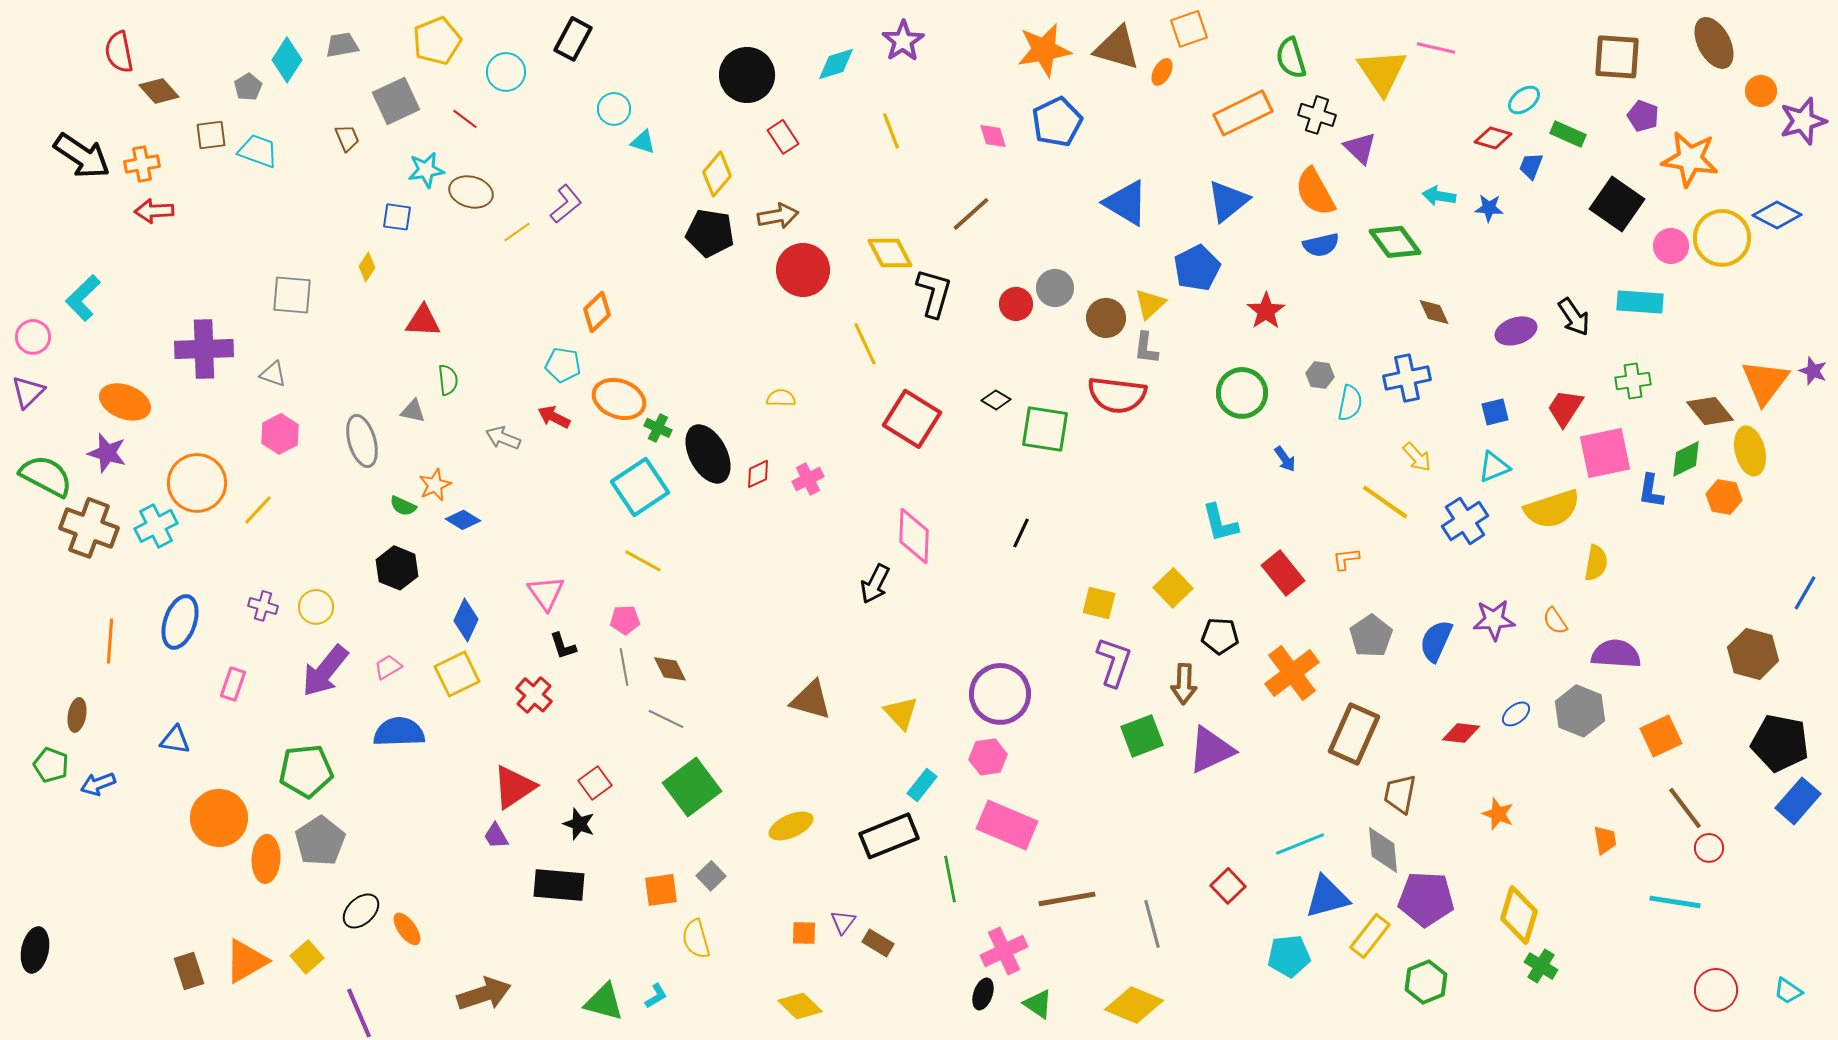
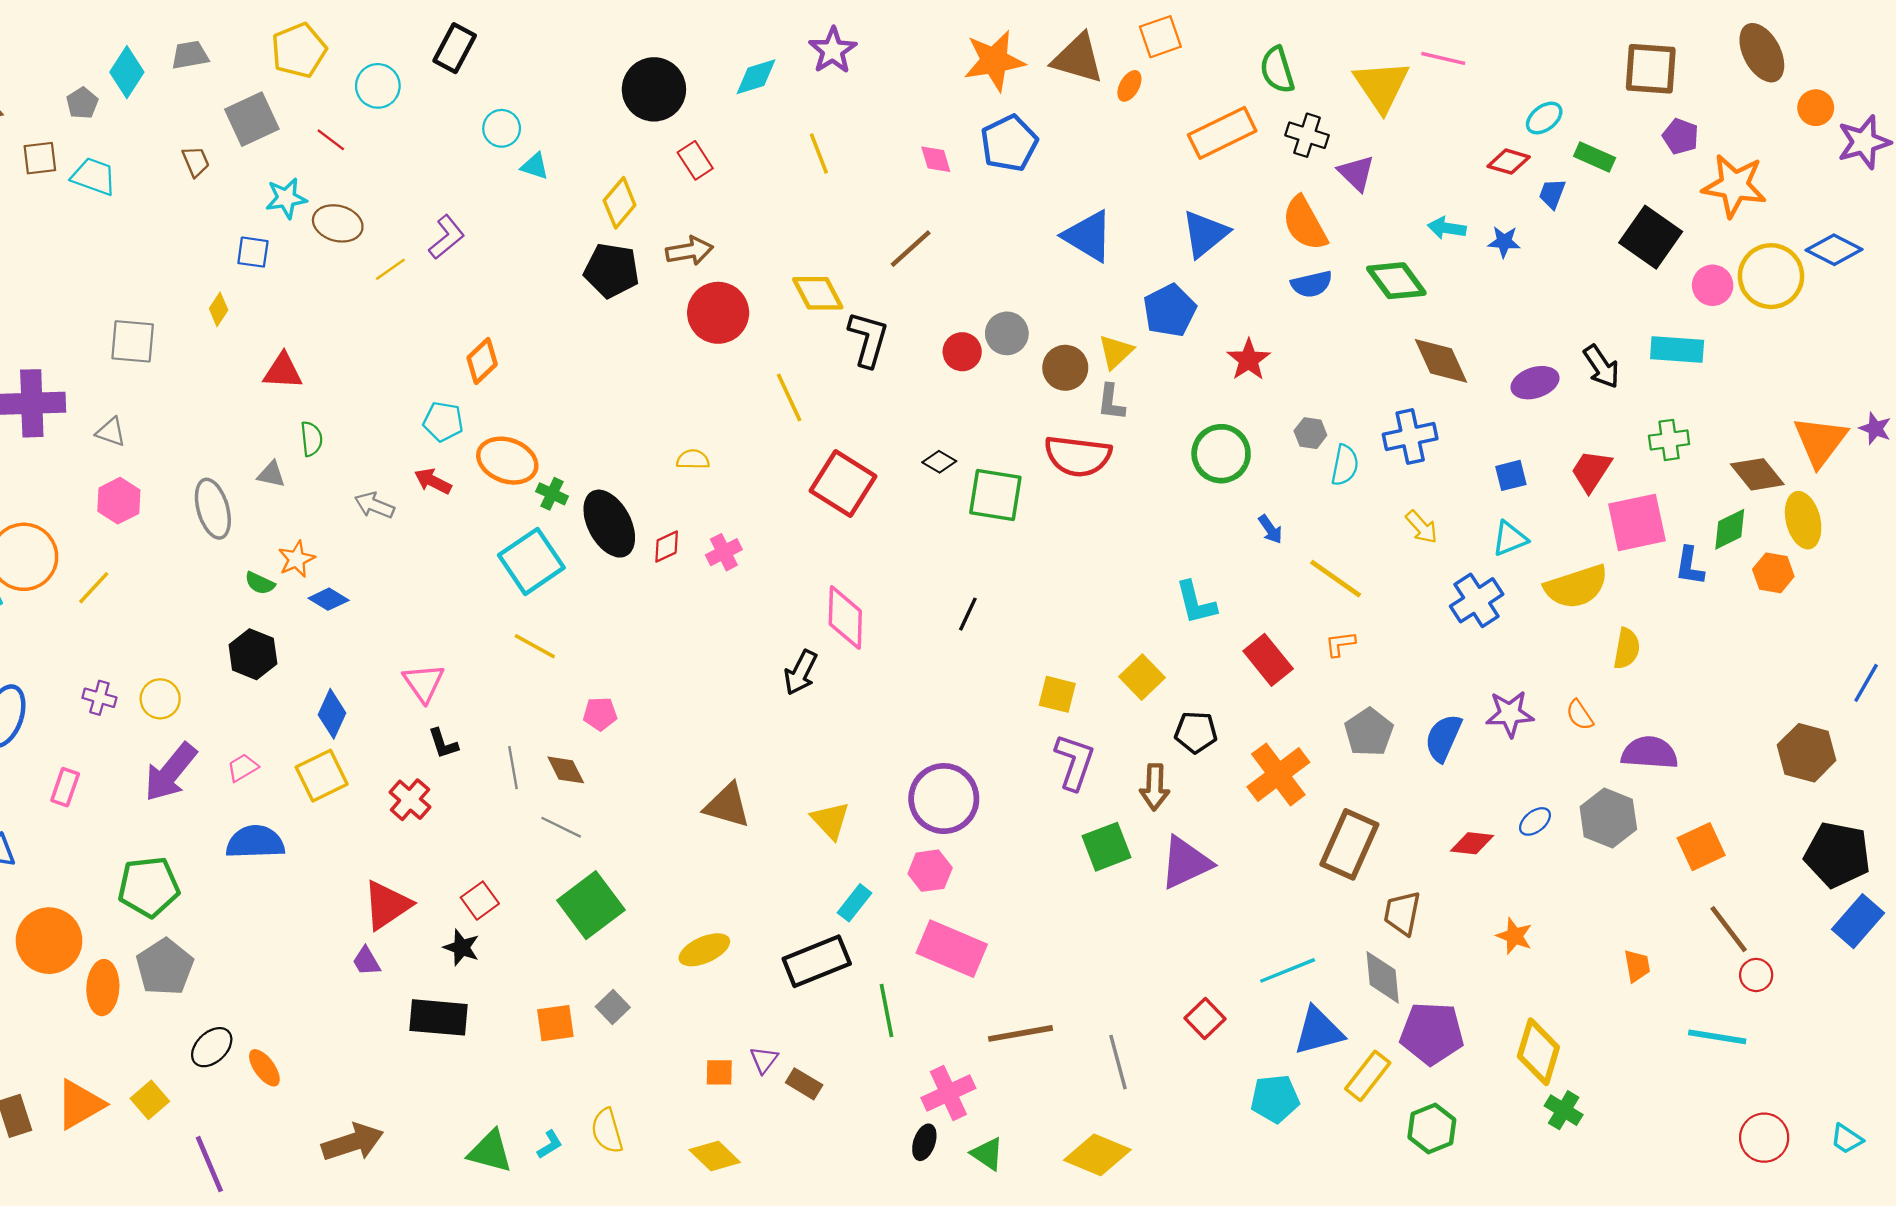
brown diamond: (1434, 312) -> (1441, 361), size x1.6
yellow line: (1385, 502) -> (1336, 579), moved
pink pentagon: (625, 620) -> (600, 714), moved
yellow semicircle: (696, 939) -> (607, 1131), moved

